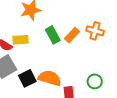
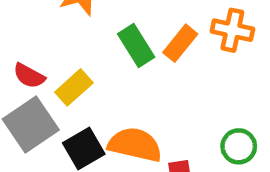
yellow rectangle: (21, 40) -> (74, 87), moved, turned -35

